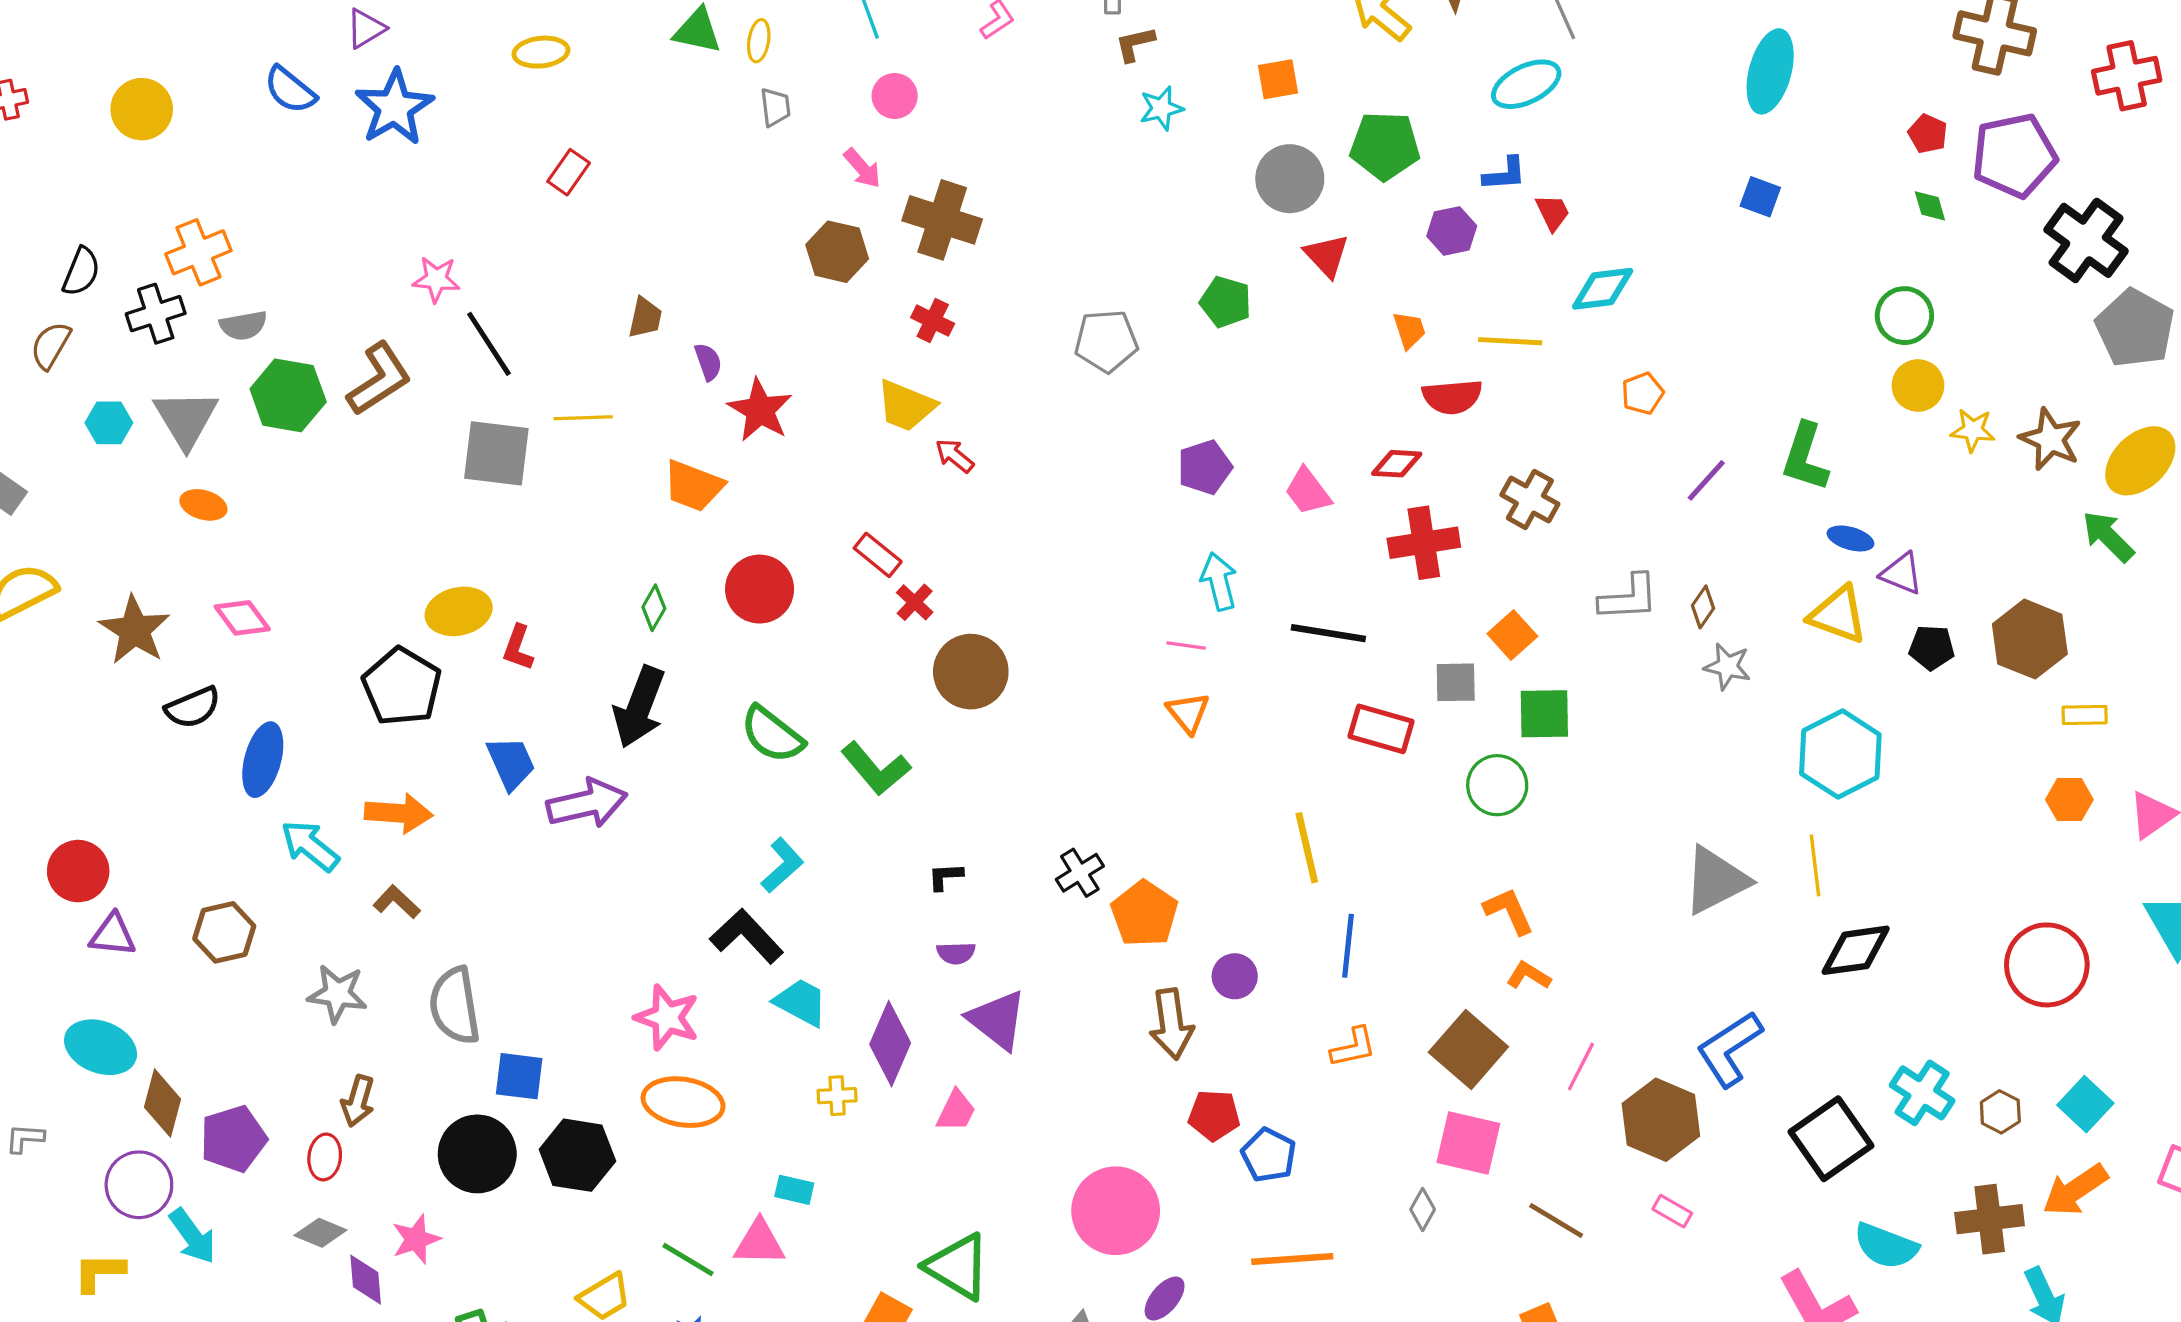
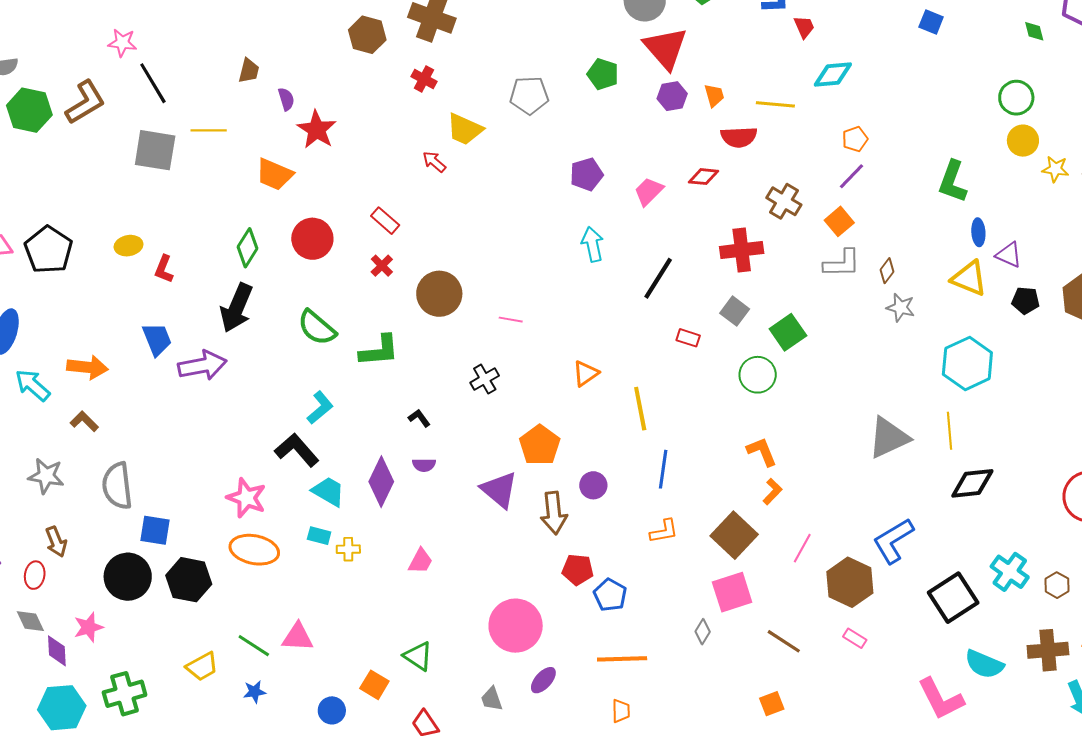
purple hexagon: (1452, 231) -> (672, 96), moved
red triangle: (1327, 256) -> (665, 48), size x1.6
yellow trapezoid: (906, 406) -> (465, 129), moved
purple line: (1706, 480) -> (852, 176), moved
pink trapezoid: (1308, 491) -> (649, 191), turned 80
blue ellipse: (1850, 538) -> (978, 232), turned 68
red cross: (1424, 543) -> (742, 250), moved
red cross: (915, 602) -> (382, 266), moved
green diamond: (654, 608) -> (248, 248), size x1.4
yellow ellipse: (459, 611) -> (129, 246), size x0.7
black line: (1328, 633) -> (658, 278), turned -69
orange square: (1512, 635) -> (839, 221), moved
pink line: (1186, 646) -> (511, 320), moved
gray square: (1456, 682) -> (735, 311), turned 36
black pentagon: (402, 687) -> (49, 250), moved
orange triangle: (1188, 713) -> (586, 373), moved, turned 32
green square: (1544, 714) -> (788, 332), turned -36
red rectangle: (1381, 729) -> (688, 338), size x0.6
green L-shape: (876, 769) -> (379, 351), turned -57
black cross: (1080, 873) -> (485, 379), moved
black L-shape: (945, 877) -> (419, 418), turned 55
orange L-shape: (1529, 976) -> (772, 492), turned 100
purple triangle: (997, 1020) -> (499, 490), moved
purple diamond: (890, 1044) -> (381, 482), moved
brown arrow: (358, 1101) -> (56, 542), turned -40
pink square: (1468, 1143) -> (732, 592), turned -33
cyan rectangle: (794, 1190) -> (319, 536), moved
gray diamond: (320, 1233) -> (30, 621), turned 40
green triangle: (958, 1267) -> (418, 656), size x0.7

